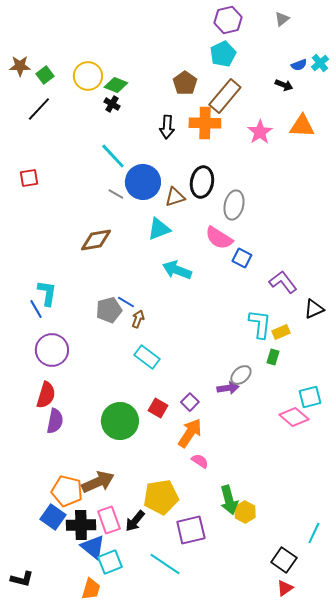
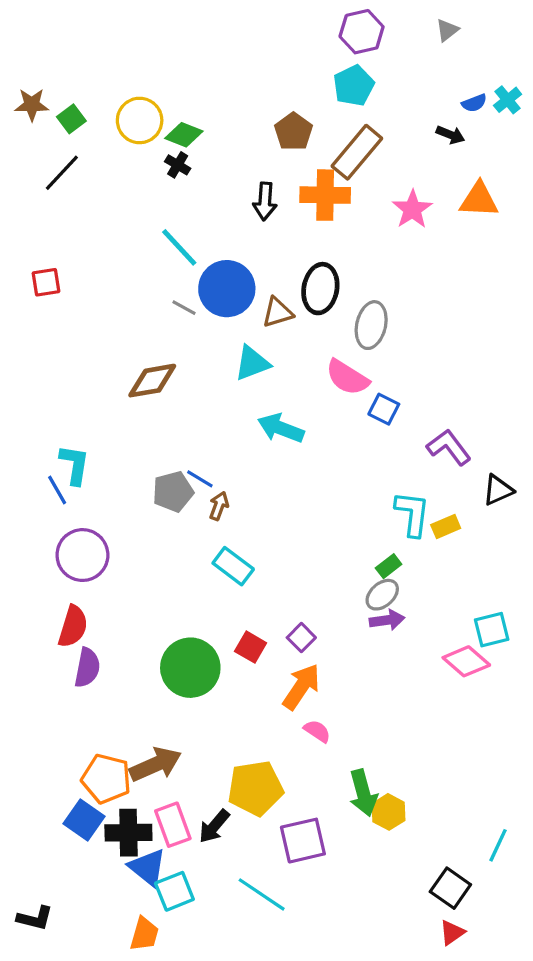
green rectangle: (273, 357) -> (389, 566), moved, turned 35
purple arrow: (228, 388) -> (387, 620), moved

